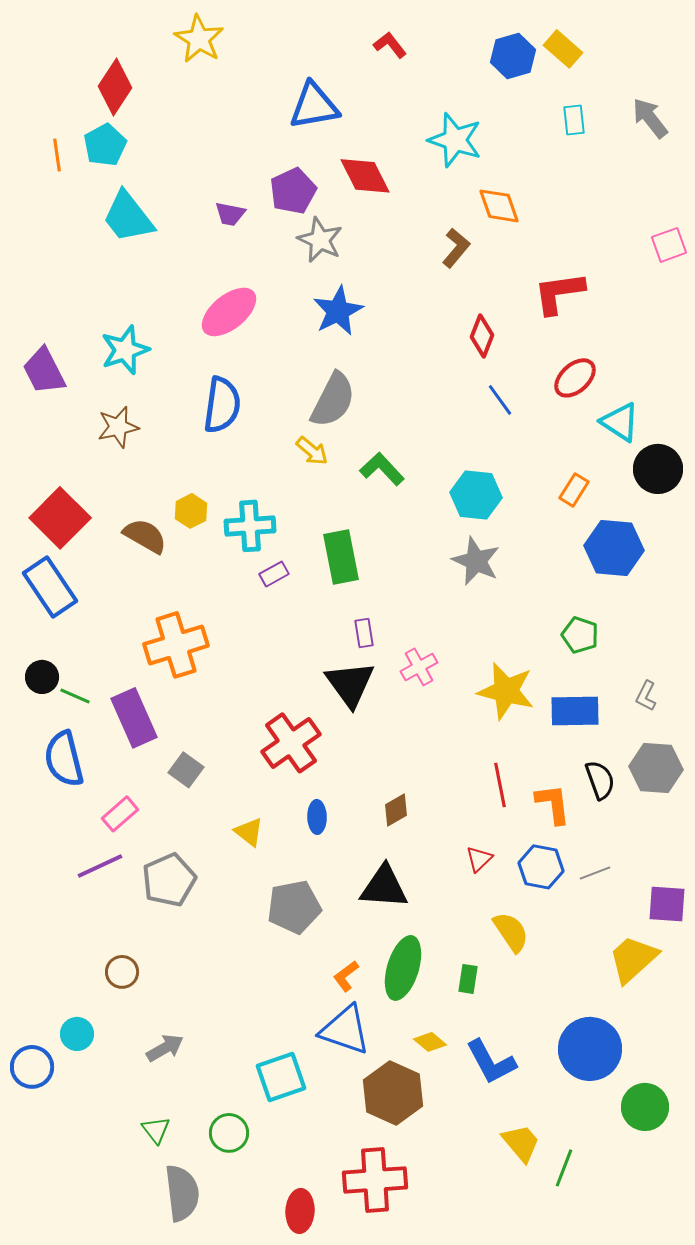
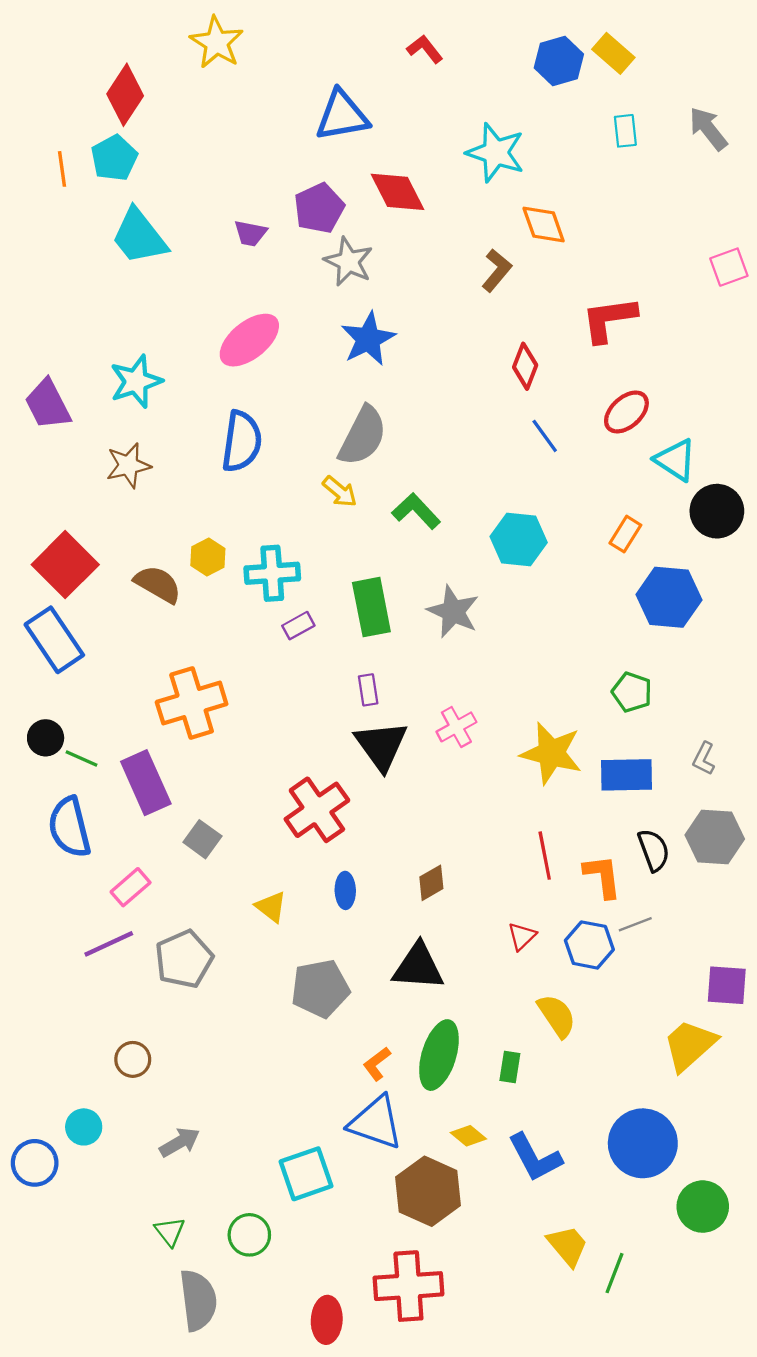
gray star: (476, 561) -> (453, 611), moved
purple rectangle: (364, 633) -> (368, 690), moved
gray line: (595, 873) -> (635, 924), moved

